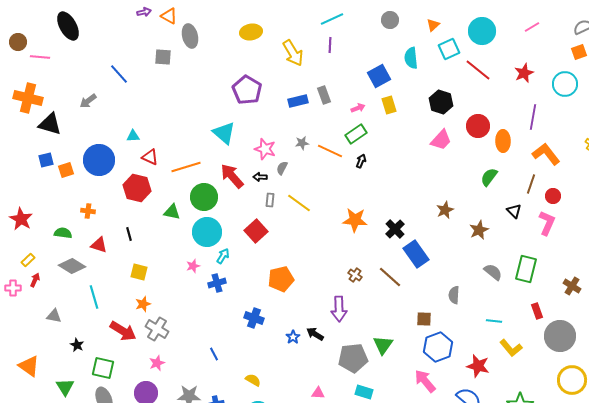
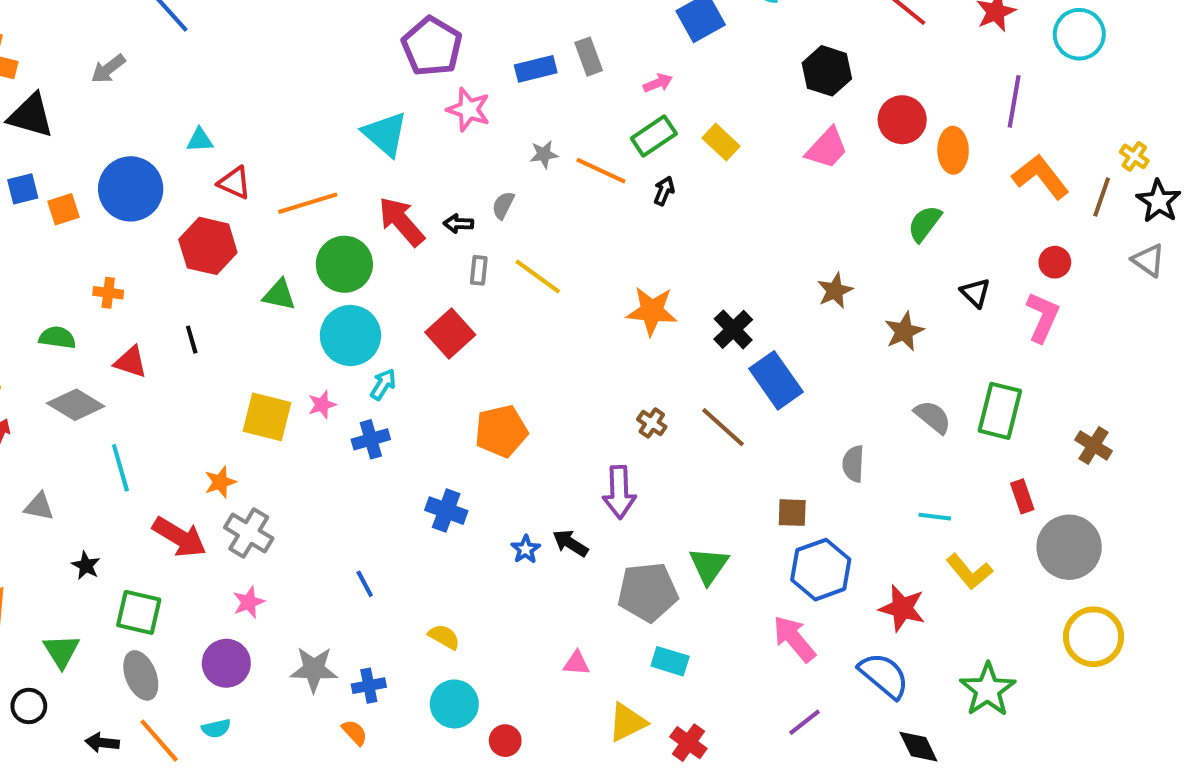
yellow rectangle: (389, 105) -> (721, 142), moved, turned -30
pink star: (265, 149) -> (469, 110), moved
brown line: (531, 184) -> (1102, 197), moved
yellow square: (139, 272) -> (267, 417), moved, size x1.4

